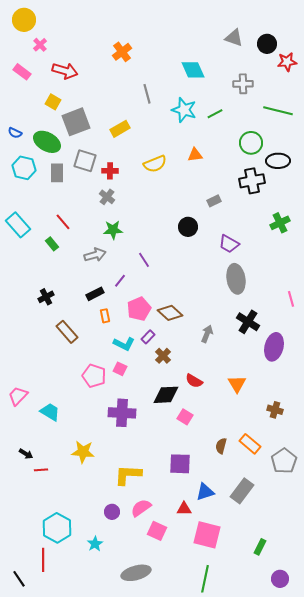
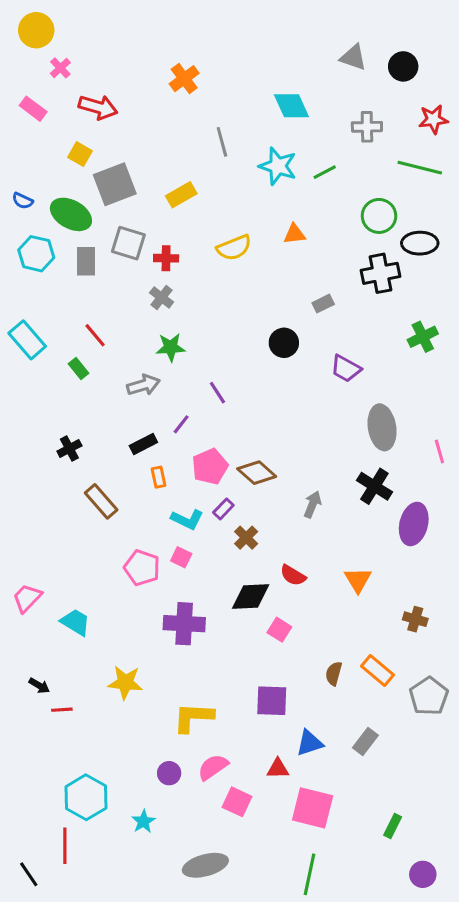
red star: (287, 62) -> (433, 119), moved
gray ellipse: (236, 279) -> (382, 427), moved
gray rectangle: (242, 491) -> (365, 741), size x0.7

